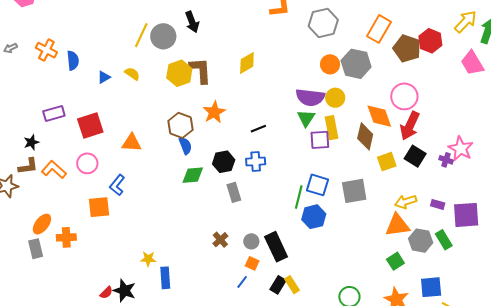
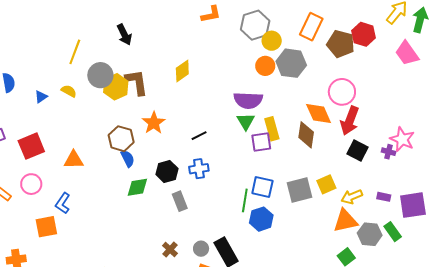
gray circle: (163, 36) -> (100, 75), moved
yellow circle: (335, 98) -> (272, 41), moved
yellow square: (387, 162) -> (326, 184), moved

